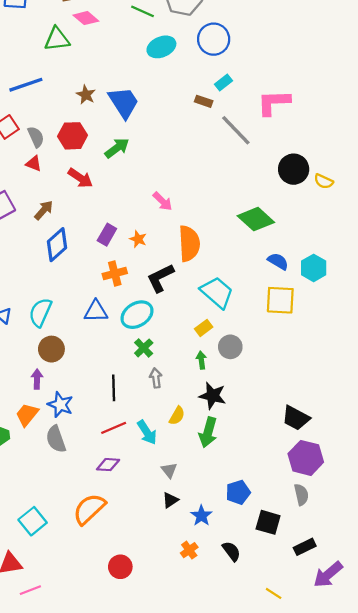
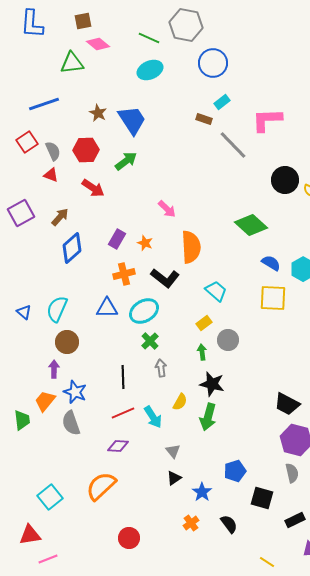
cyan ellipse: (161, 47) -> (150, 70), moved
black L-shape: (160, 278) -> (165, 278), turned -116
cyan trapezoid: (217, 292) -> (216, 291), size x0.7

